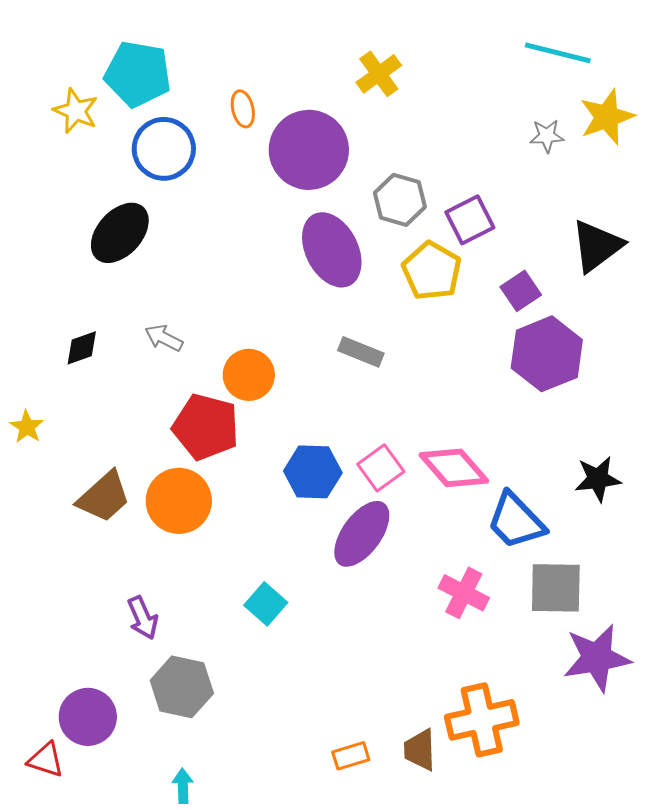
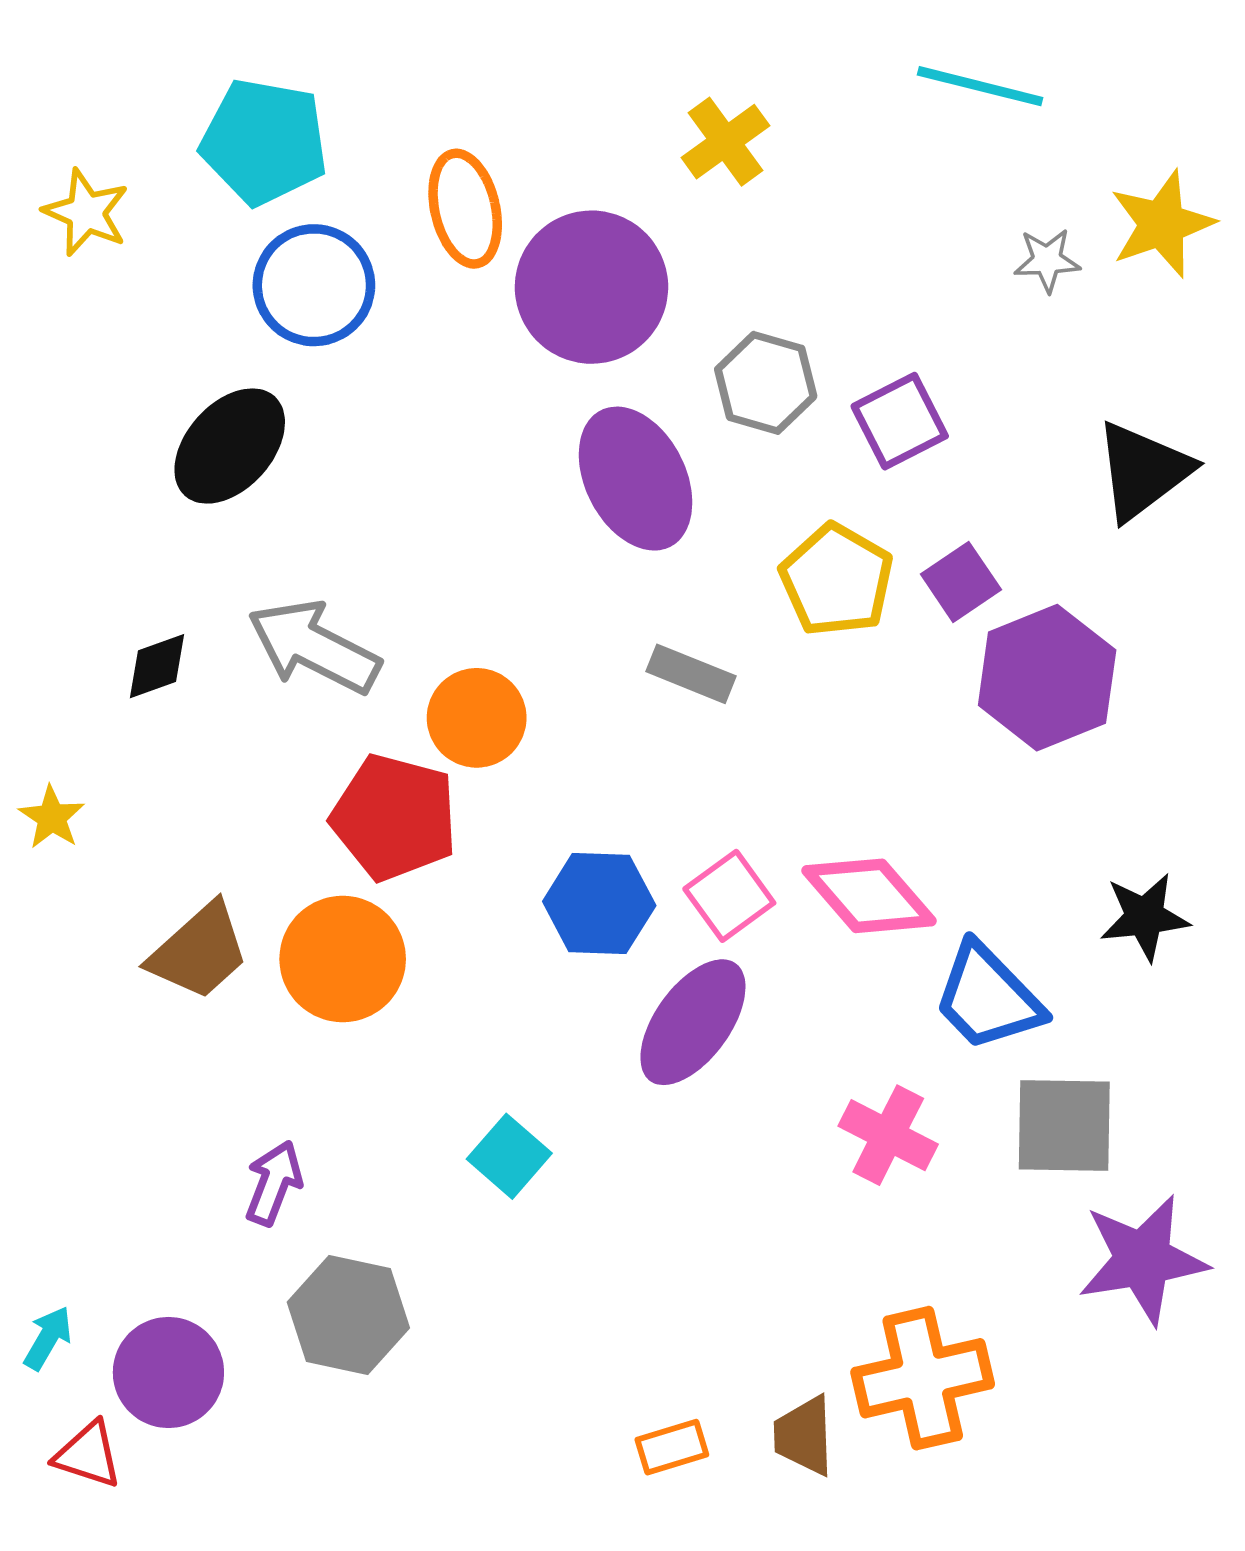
cyan line: (558, 53) -> (980, 86), moved
orange ellipse: (243, 109) -> (465, 209), size x1.6
yellow star: (76, 111) -> (86, 212), moved
yellow pentagon: (432, 271) -> (837, 580), moved
purple square: (521, 291) -> (961, 582), moved
gray arrow: (164, 338) -> (314, 647), size x1.8
purple arrow: (143, 618) -> (274, 1183), turned -135
cyan arrow: (183, 786) -> (48, 1338), moved, turned 32

